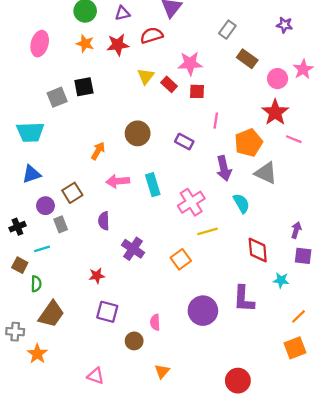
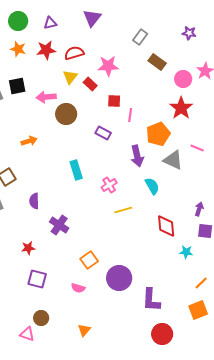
red semicircle: (152, 35) -> (74, 53), moved
red square: (197, 91) -> (114, 101), moved
brown circle: (138, 133) -> (66, 114), moved
pink line: (294, 139) -> (197, 148), moved
orange arrow: (98, 151) -> (29, 141), turned 42
pink arrow: (118, 181) -> (46, 97), moved
pink cross: (191, 202) -> (109, 185), size x0.7
orange square: (181, 259) -> (89, 260), moved
purple L-shape: (244, 299) -> (151, 300), moved
pink semicircle: (155, 322) -> (78, 288), turned -72
brown circle: (134, 341) -> (41, 318), moved
red circle: (238, 381) -> (162, 334), moved

